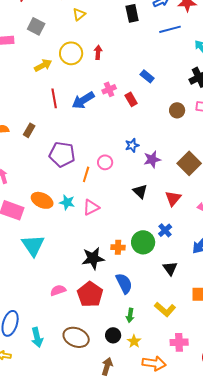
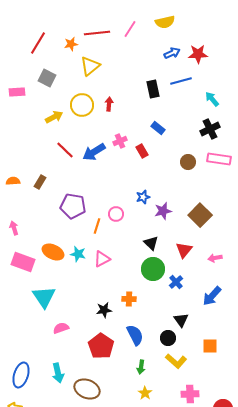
black rectangle: (132, 13) -> (153, 89), moved
yellow triangle: (79, 14) -> (90, 66), size x1.5
red line: (54, 98) -> (65, 150), turned -36
green circle: (143, 242) -> (153, 269), moved
black star: (93, 258) -> (104, 310), size x0.7
pink semicircle: (58, 290) -> (61, 328), moved
black circle: (113, 335) -> (168, 338), moved
cyan arrow: (37, 337) -> (58, 373), moved

